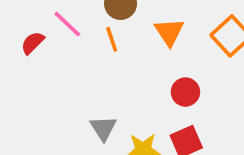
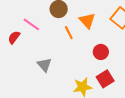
orange line: (112, 39) -> (69, 33), moved
gray triangle: (103, 128) -> (44, 65), moved

